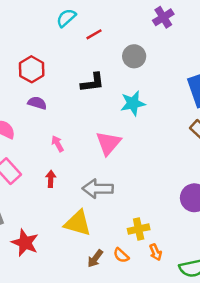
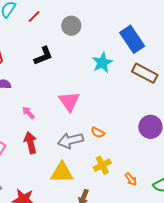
cyan star: (133, 103) -> (102, 63), moved
red arrow: (51, 179) -> (30, 143), size x1.5
yellow cross: (139, 229) -> (102, 165), moved
orange semicircle: (121, 255) -> (98, 132), moved

